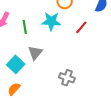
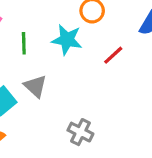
gray triangle: (35, 53) -> (35, 86), turned -35

